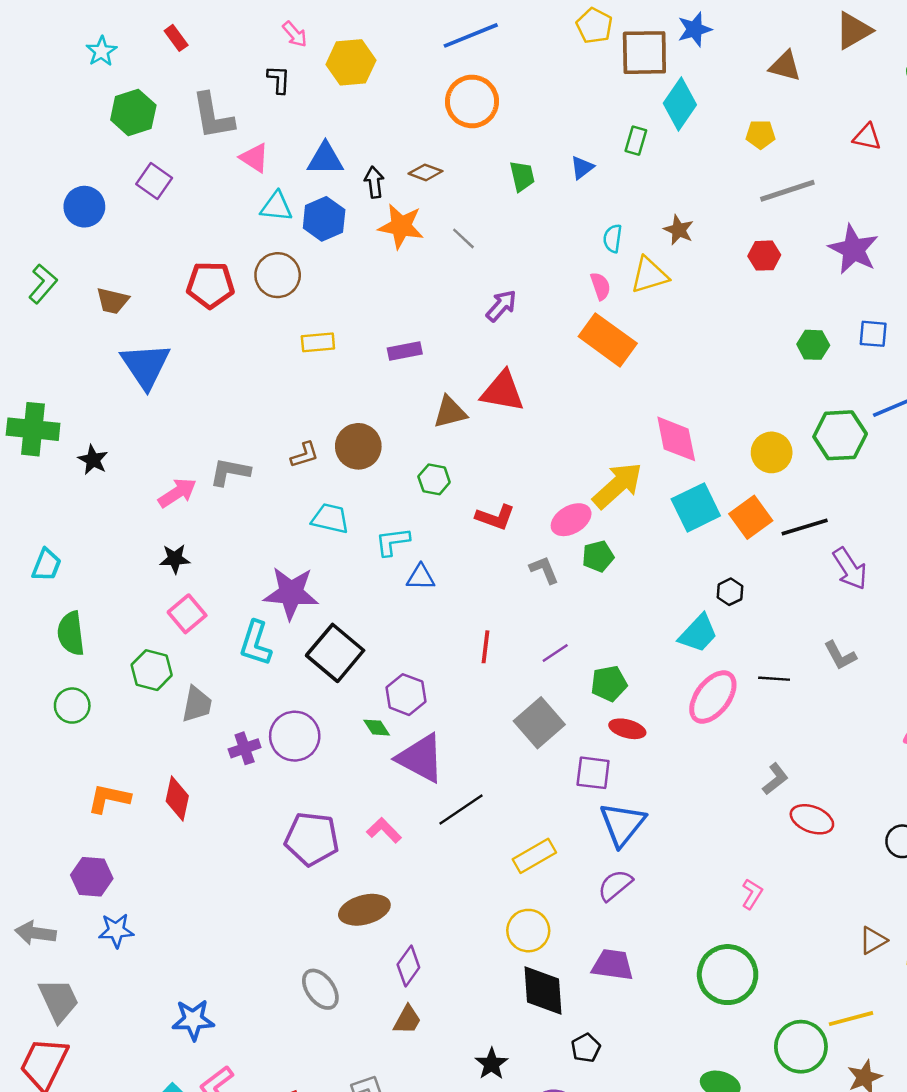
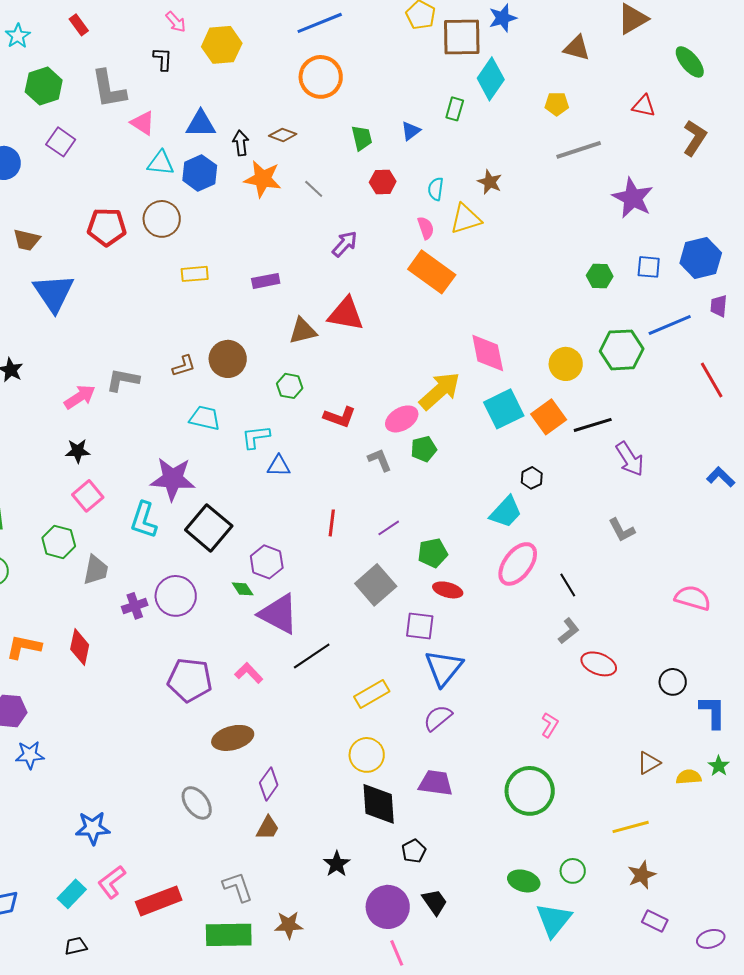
red hexagon: (764, 256) -> (383, 182), moved
black line: (774, 679) -> (568, 585), moved, turned 55
green circle: (801, 1047) -> (573, 871), moved, size x0.6

